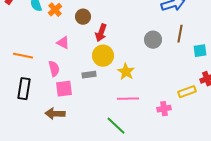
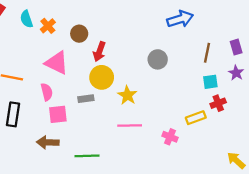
brown line: (180, 34) -> (207, 53), moved
pink triangle: (63, 43) -> (57, 63), size x1.6
cyan square: (200, 51) -> (210, 82), moved
pink cross: (164, 109) -> (170, 137), turned 32
green line: (116, 126) -> (87, 156), moved, turned -45

